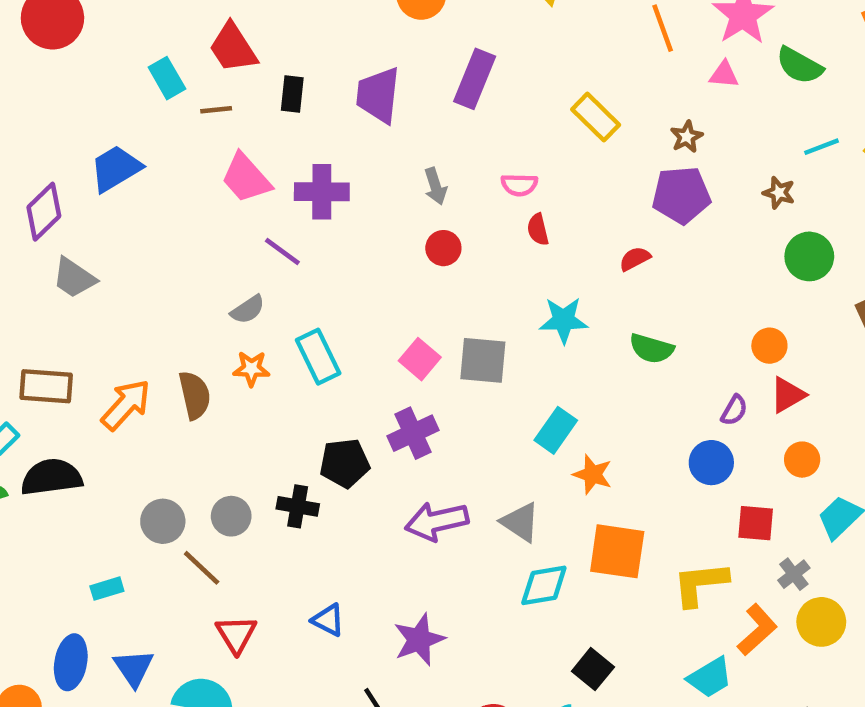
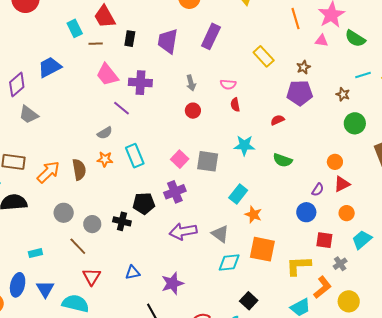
gray circle: (163, 521) -> (64, 213), moved
blue triangle: (328, 620) -> (133, 272), turned -42
yellow circle: (821, 622) -> (349, 301), moved

